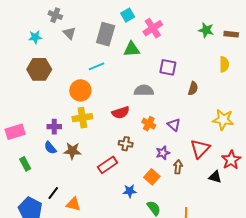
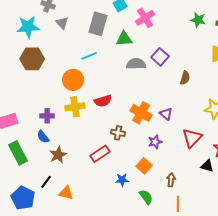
cyan star: (35, 37) -> (28, 27), size x1.6
purple square: (168, 67) -> (160, 57), turned 30
gray semicircle: (144, 90) -> (136, 64), moved
red semicircle: (121, 113) -> (103, 101), moved
orange cross: (149, 124) -> (141, 113), size x1.5
brown star: (72, 151) -> (58, 155), moved, turned -30
green rectangle: (25, 164) -> (18, 153), size x1.6
brown arrow: (178, 167) -> (171, 180), moved

